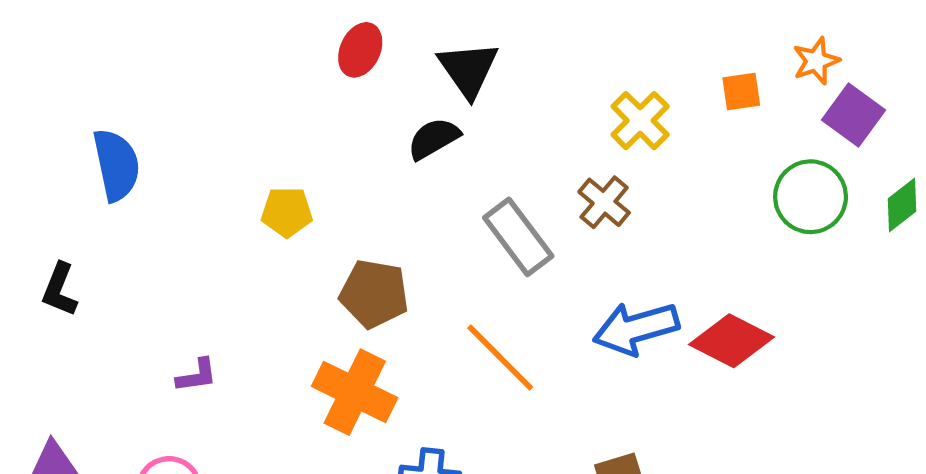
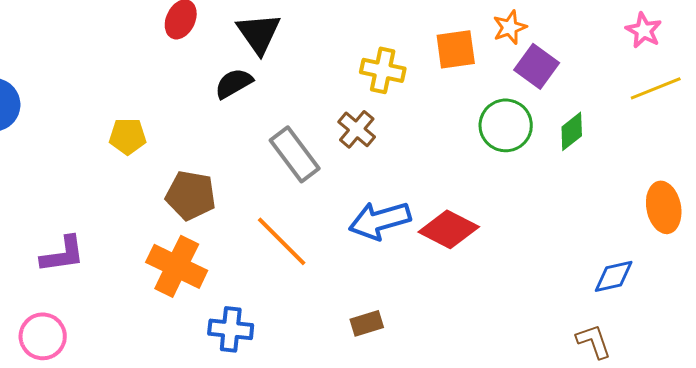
orange square: (741, 91) -> (456, 49), size x1.4
yellow cross: (640, 121) -> (383, 70), turned -33
purple L-shape: (197, 375) -> (63, 254), size x1.5

